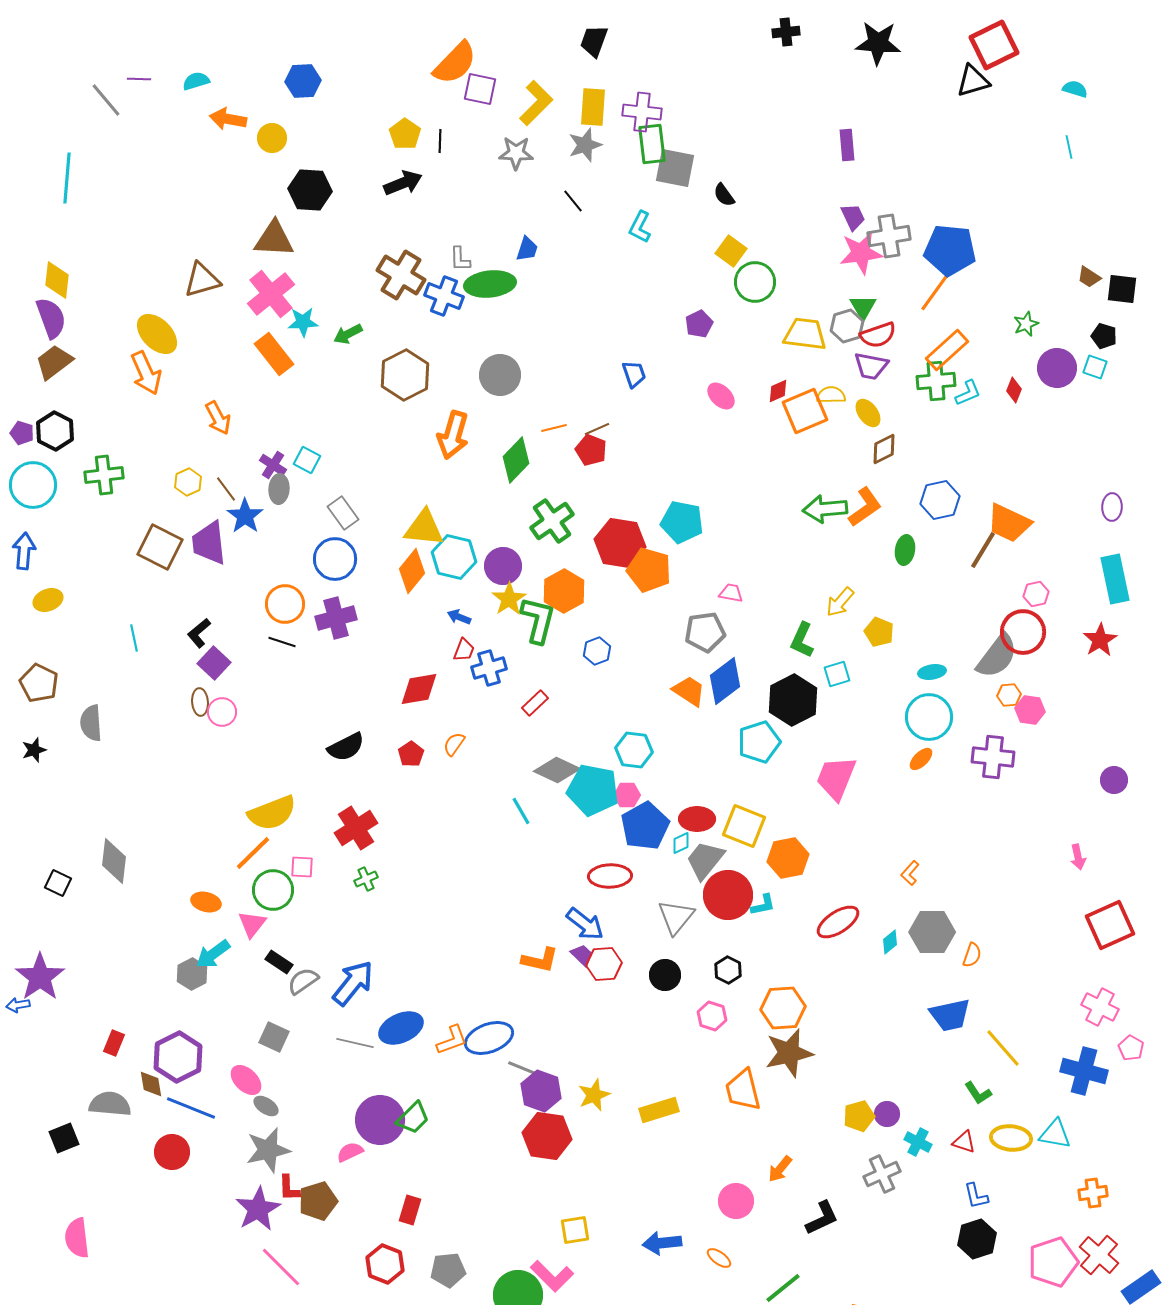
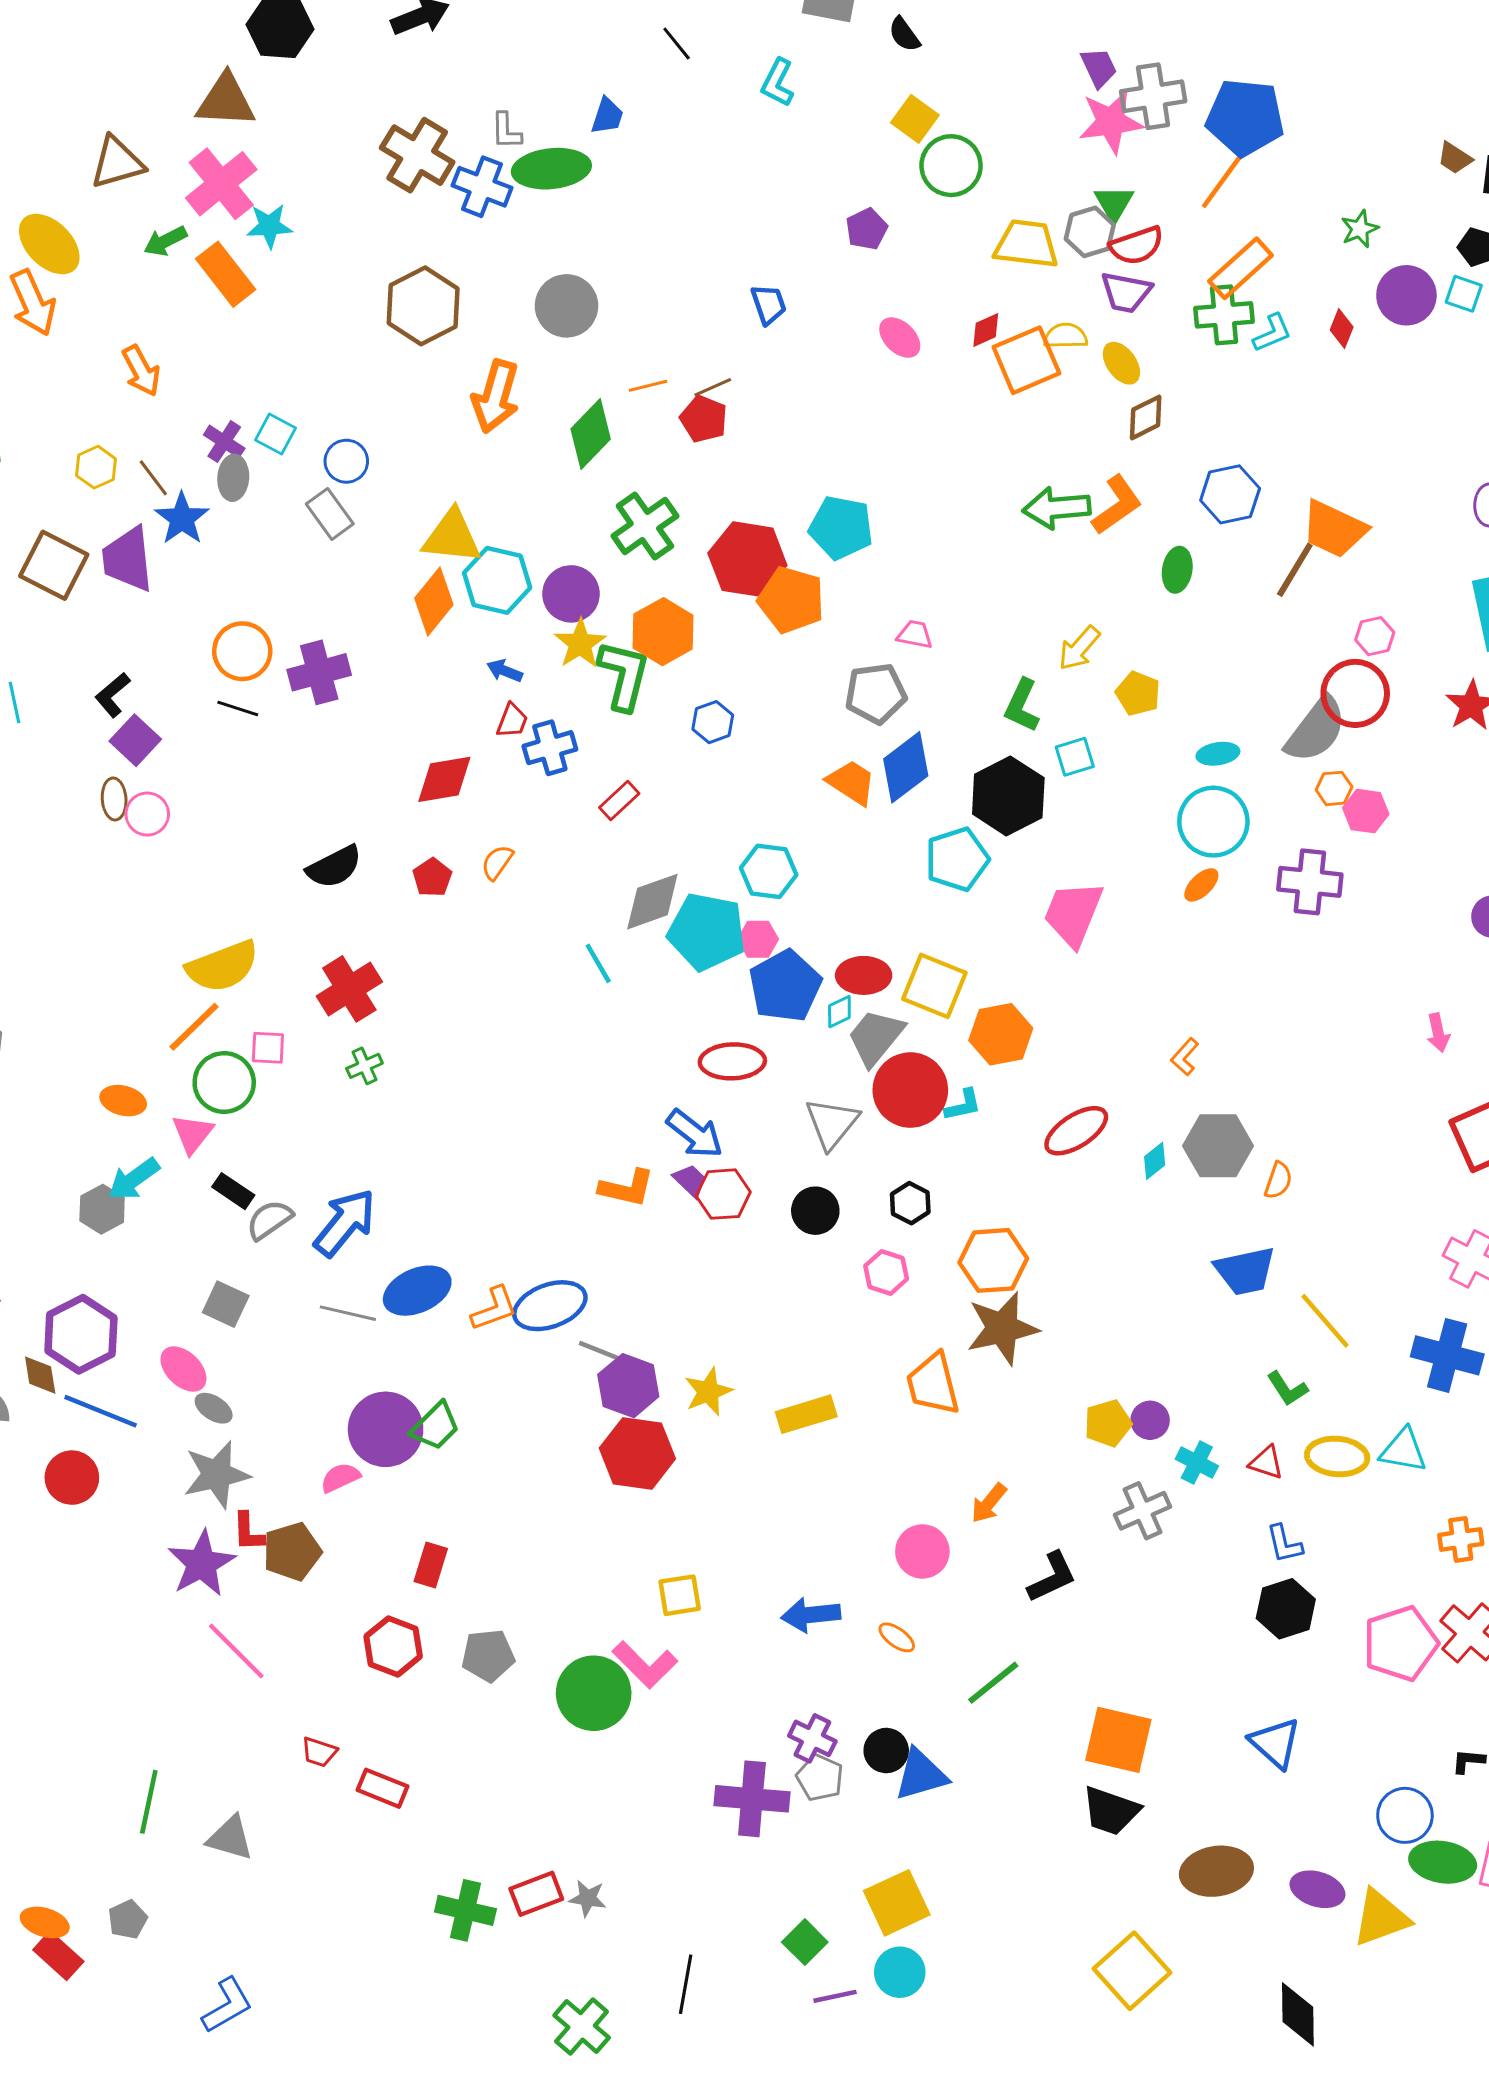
green arrow: (348, 334) -> (165, 241), moved
blue circle: (335, 559) -> (346, 461), moved, size x0.7
gray diamond: (557, 770) -> (652, 902), turned -45

